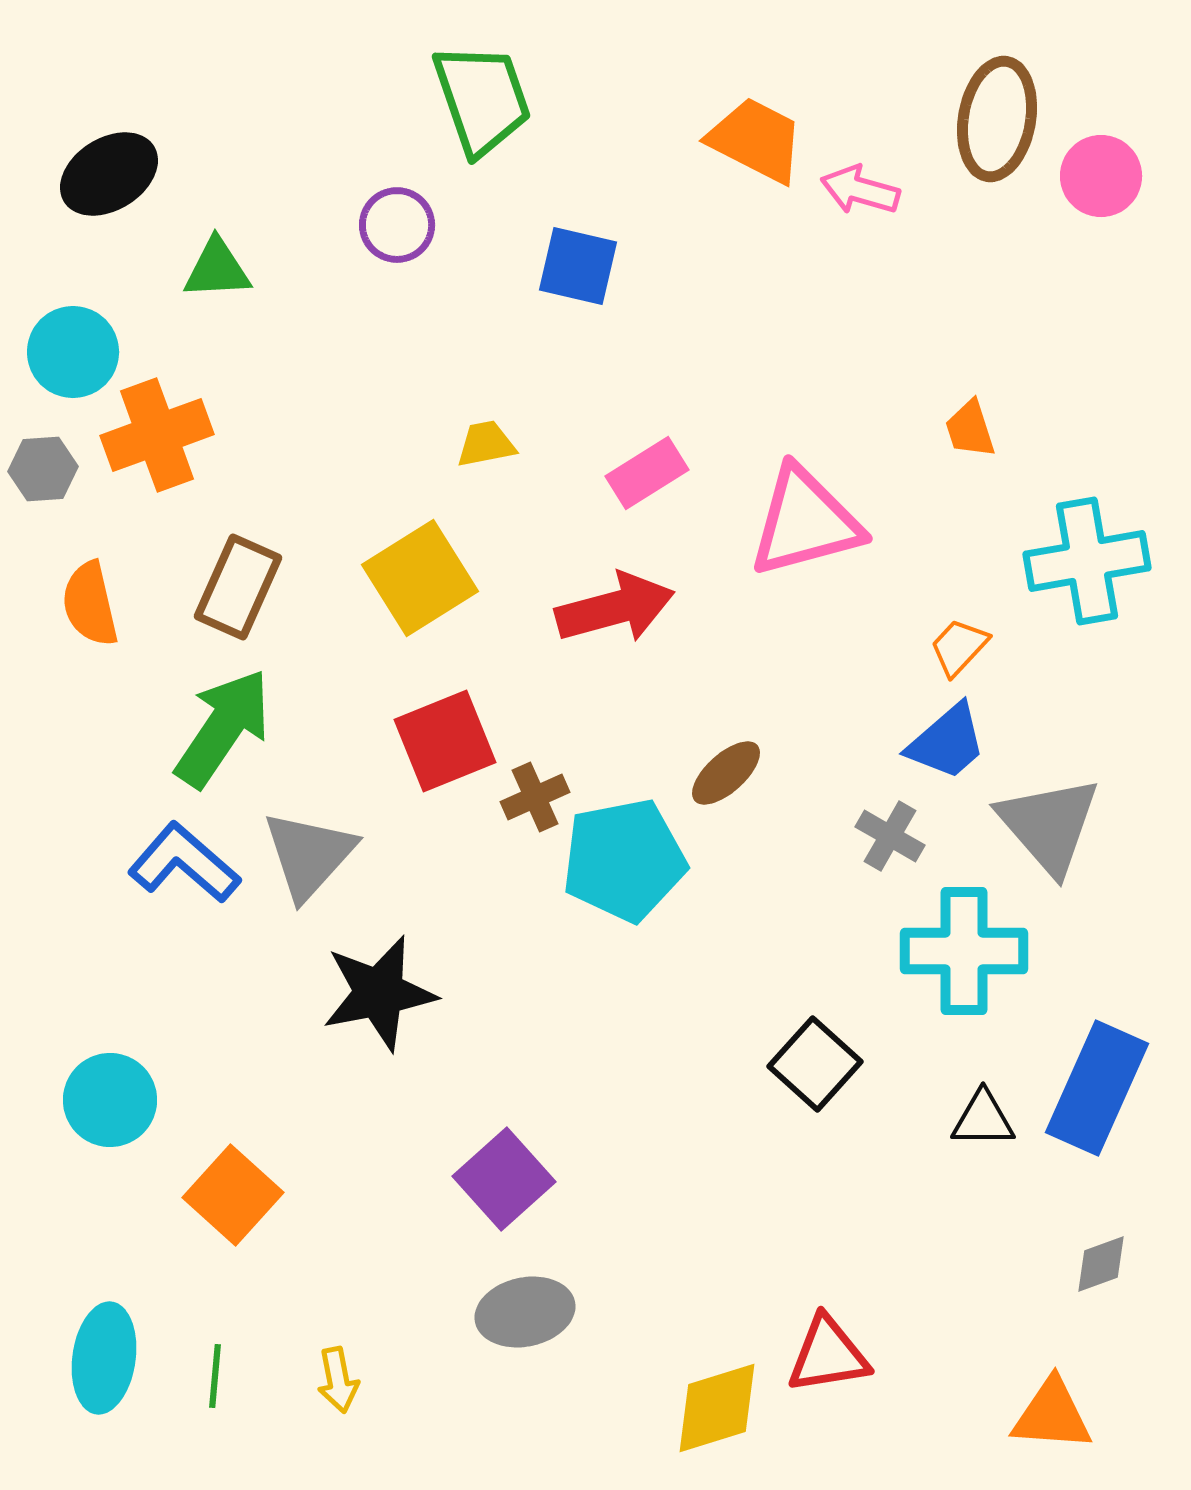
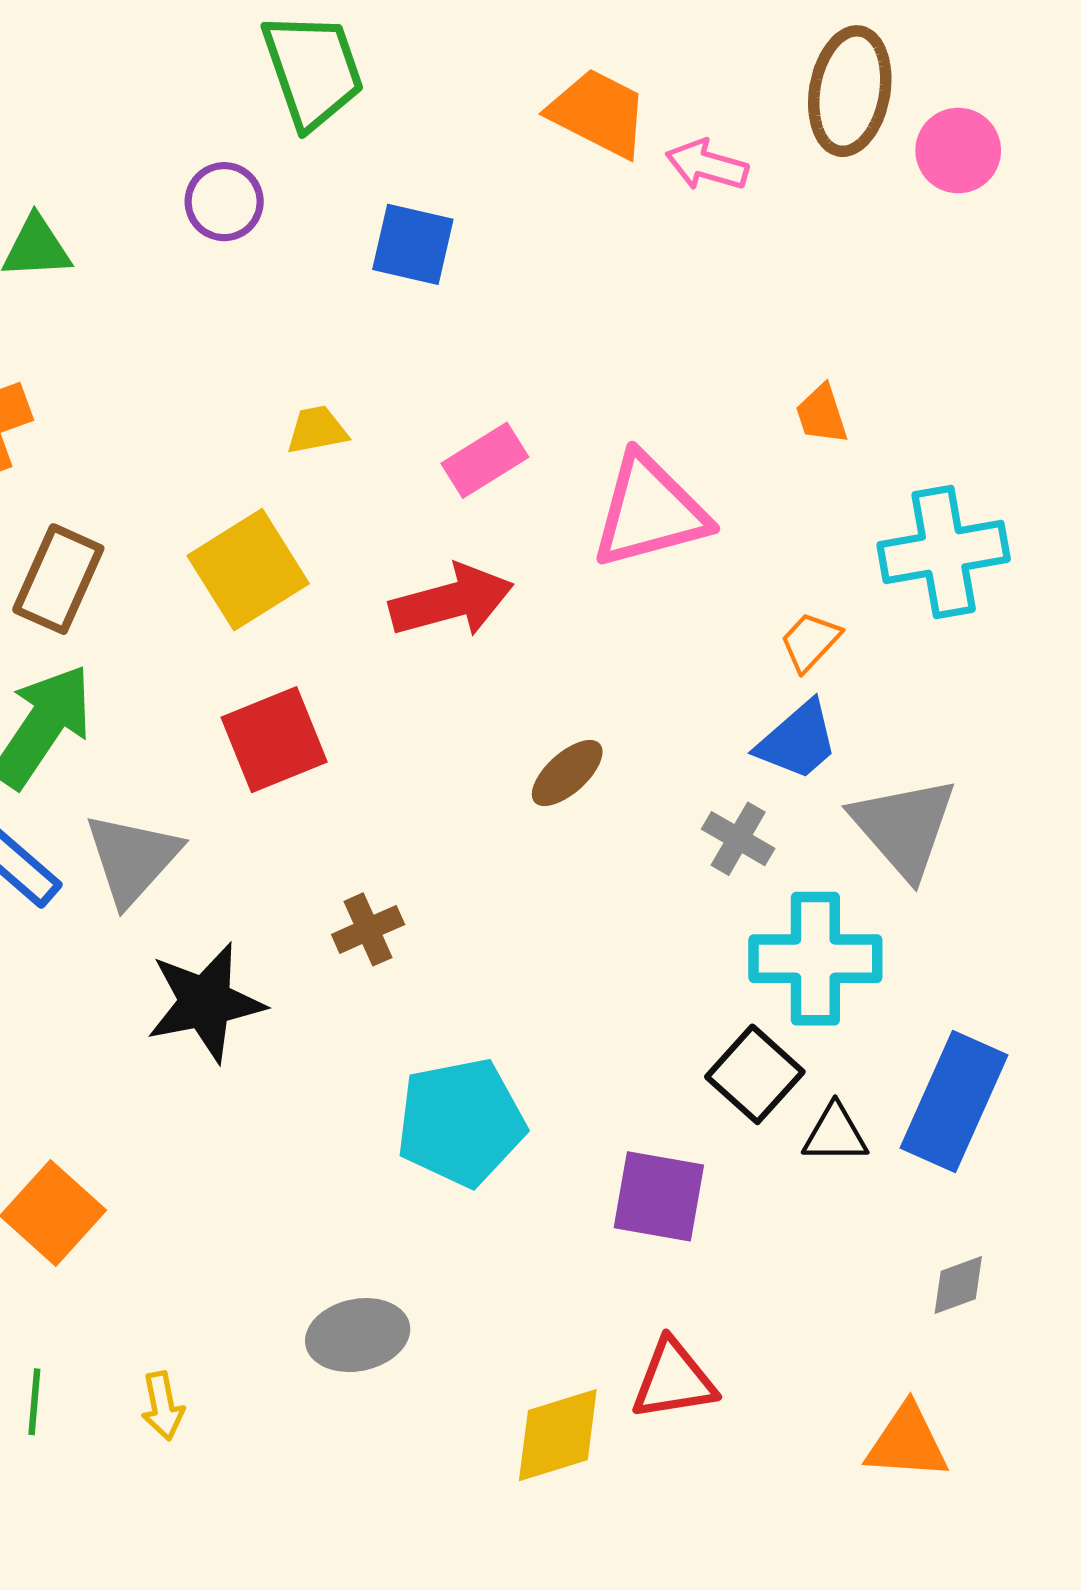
brown cross: (535, 797) -> (368, 929), moved
cyan pentagon: (624, 860) -> (461, 1122), moved
black square: (815, 1064) -> (755, 1074), moved
purple square: (504, 1179) -> (659, 1196), moved, turned -38

